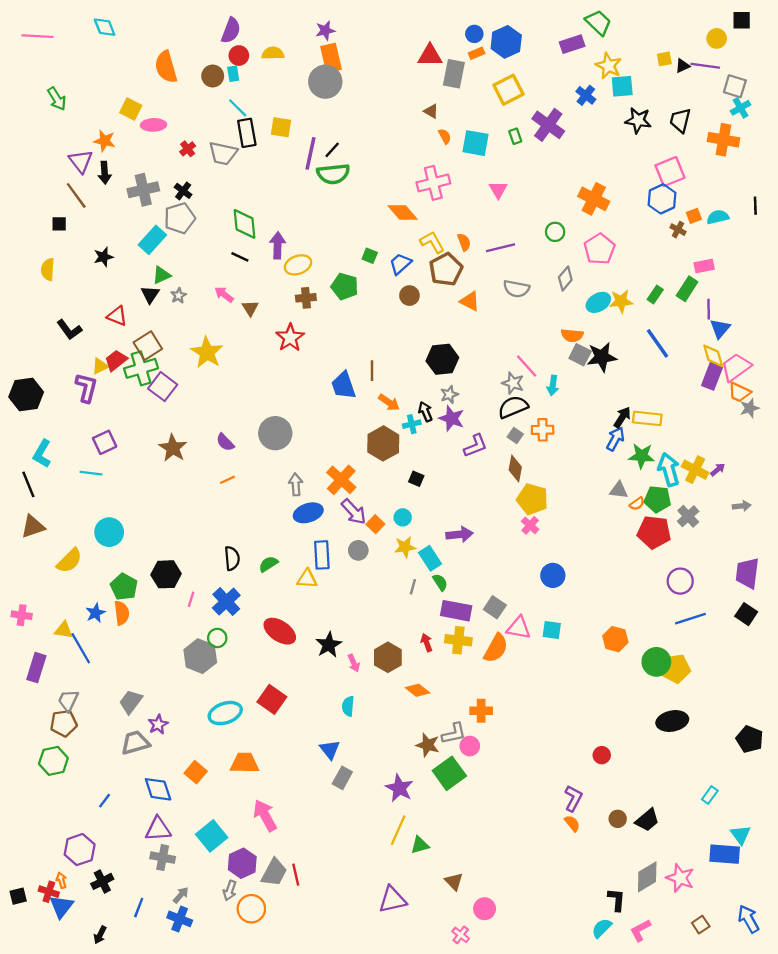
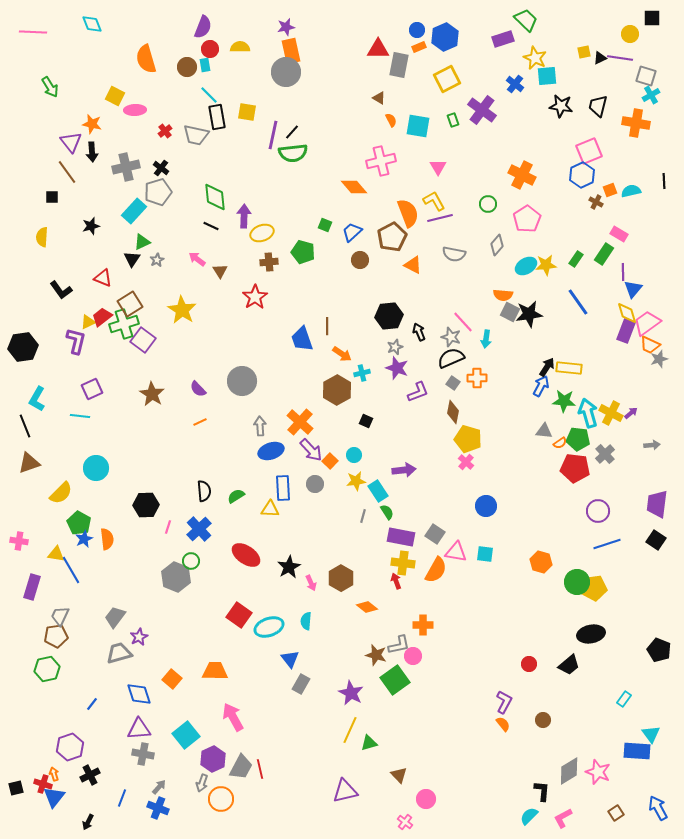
yellow L-shape: (432, 242) -> (434, 201), moved
orange semicircle: (464, 242) -> (408, 213), size x1.8
pink rectangle: (704, 266) -> (619, 234), turned 42
black arrow: (425, 412) -> (419, 332), moved
green pentagon: (124, 587) -> (79, 523), moved
red arrow: (427, 643) -> (396, 581), moved
cyan ellipse: (225, 713) -> (269, 627), moved
black trapezoid: (647, 820) -> (569, 665), moved

